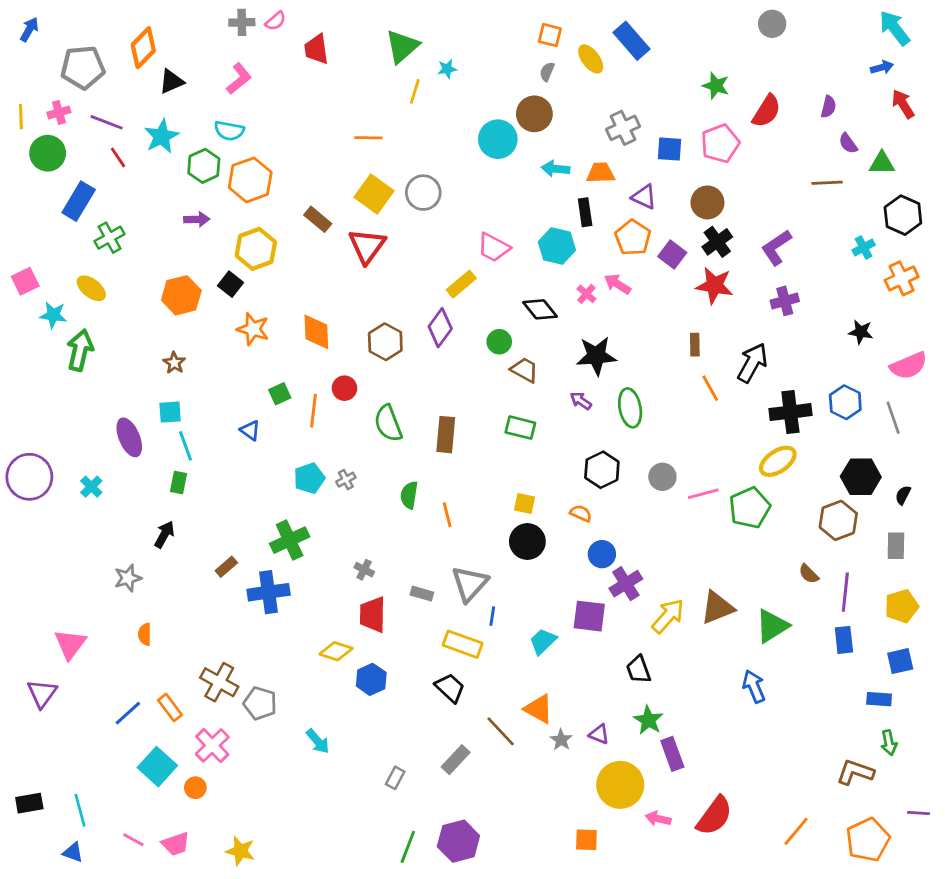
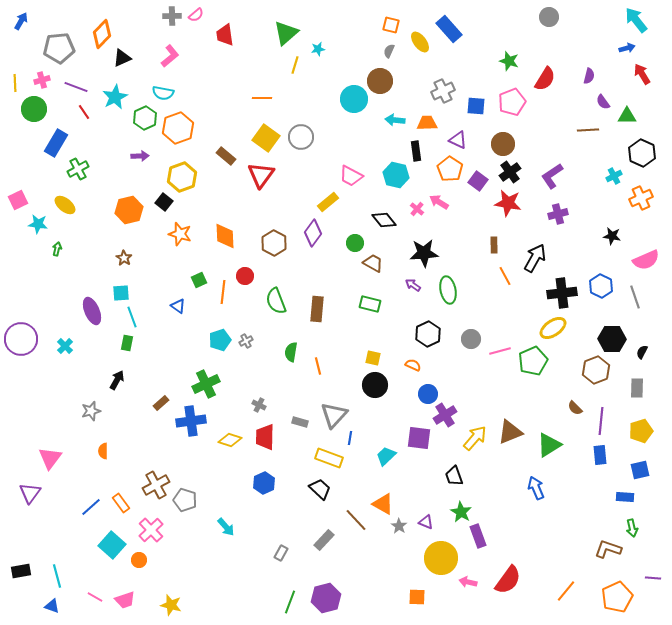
green arrow: (80, 350) -> (57, 249), size x0.5
yellow diamond: (336, 651) -> (230, 440), moved
brown cross: (219, 682) -> (156, 485), turned 32

